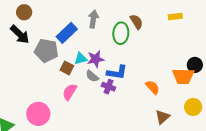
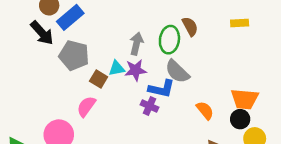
gray arrow: (93, 19) -> (136, 44), moved
blue rectangle: (67, 33) -> (70, 17), moved
black circle: (195, 65) -> (240, 119), moved
gray semicircle: (92, 76) -> (177, 72), moved, size x1.5
pink semicircle: (70, 92) -> (86, 106), moved

